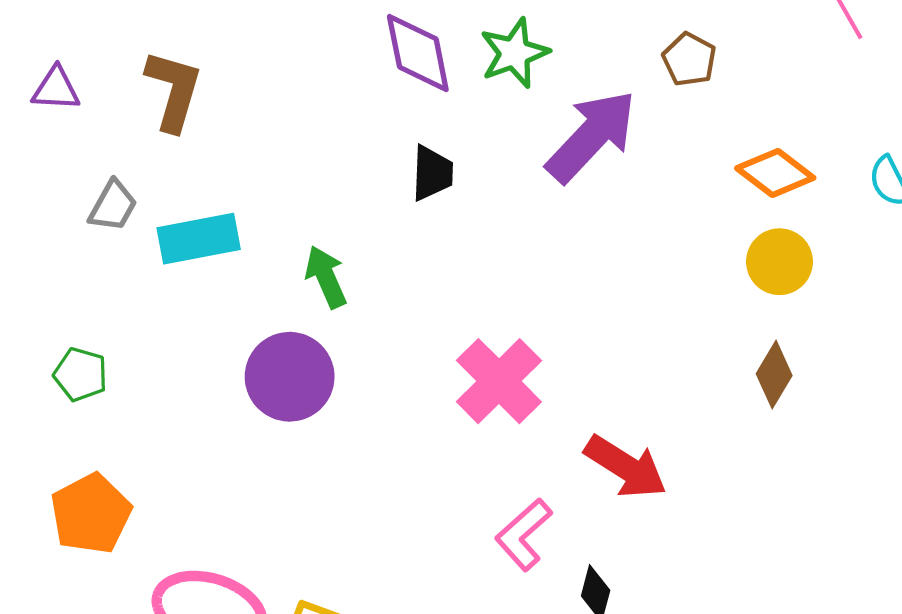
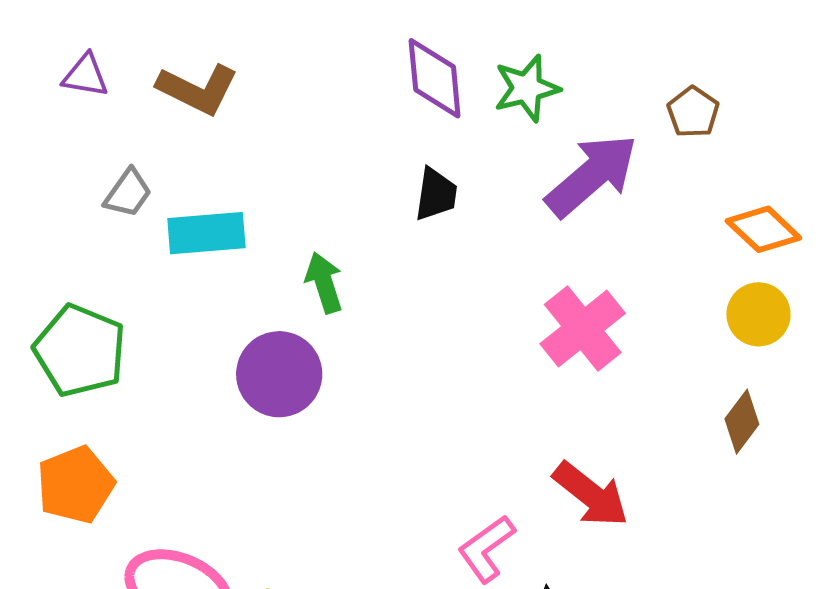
brown L-shape: (174, 91) -> (198, 89), turned 94
green pentagon: (81, 374) -> (80, 351), size x1.8
pink cross: (499, 381) -> (583, 328), moved

